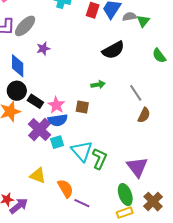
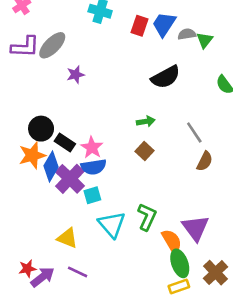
blue diamond: (18, 66) -> (51, 166), moved, turned 30
brown square: (82, 107) -> (145, 151), moved, turned 32
cyan triangle: (82, 151) -> (112, 224), moved
orange semicircle: (65, 188) -> (172, 241), moved
purple line: (82, 203) -> (78, 272), moved

